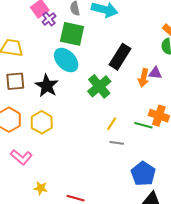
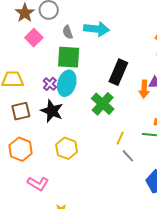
purple cross: (49, 19) -> (50, 84), moved
cyan ellipse: (66, 60) -> (67, 83), turned 70
yellow hexagon: (42, 122) -> (67, 148), moved
gray line: (117, 143) -> (128, 156), turned 48

